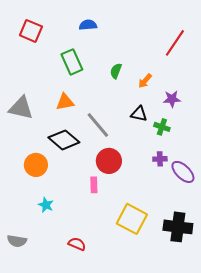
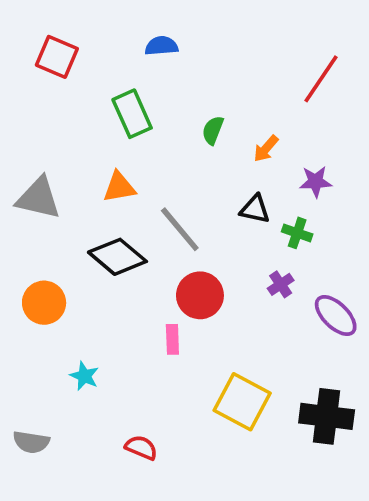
purple cross: (160, 159) -> (281, 284), moved, turned -32
orange circle: (36, 165) -> (44, 303), moved

